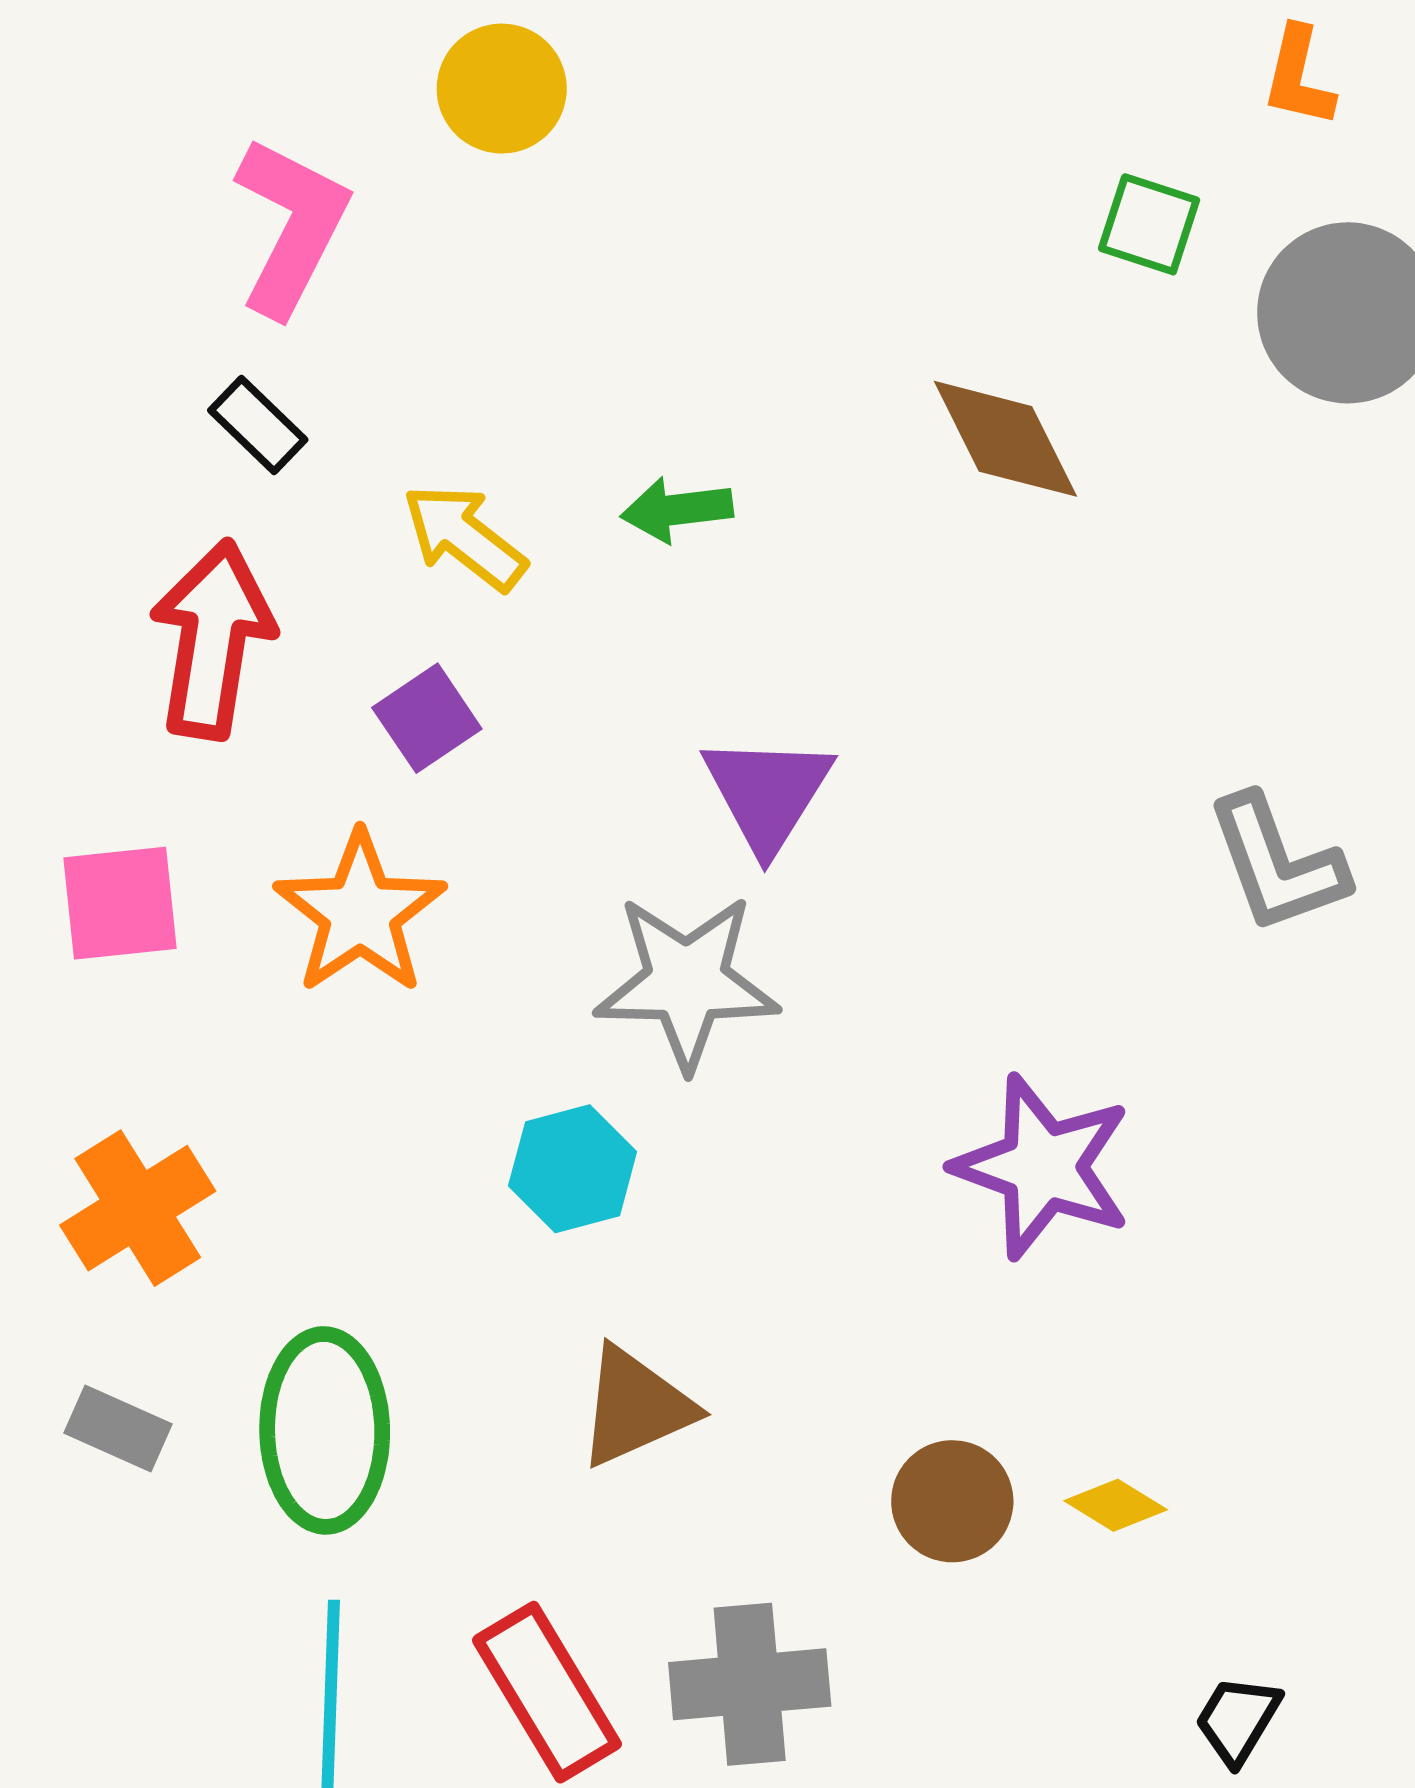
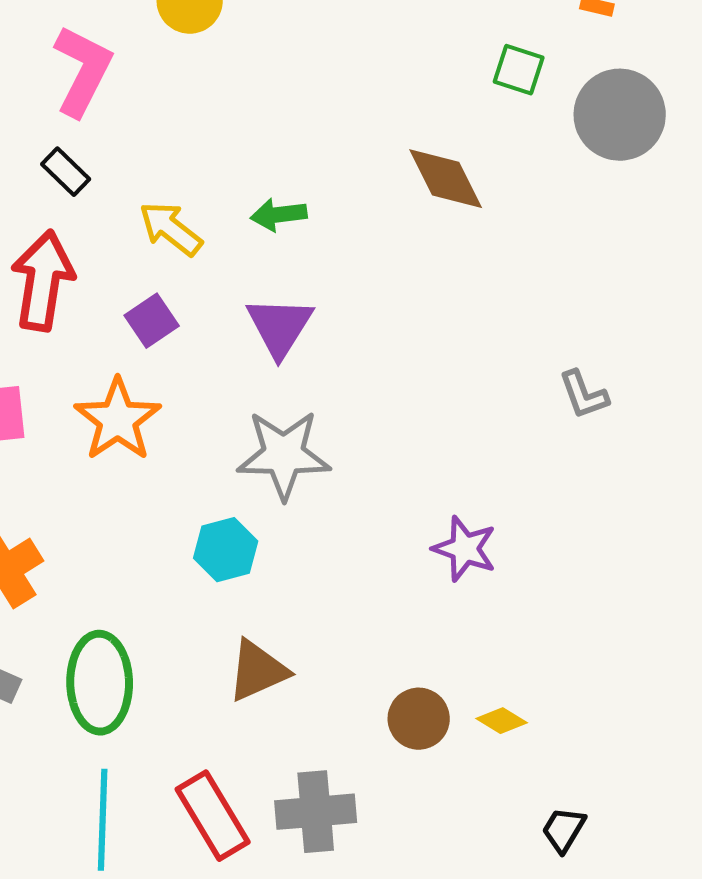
purple triangle: (767, 793) -> (280, 327), moved
gray L-shape: (1277, 864) -> (584, 395), size x0.7
purple star: (1043, 1167) -> (465, 549), size x0.7

